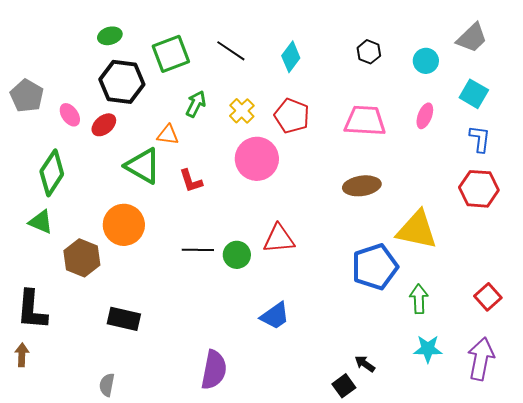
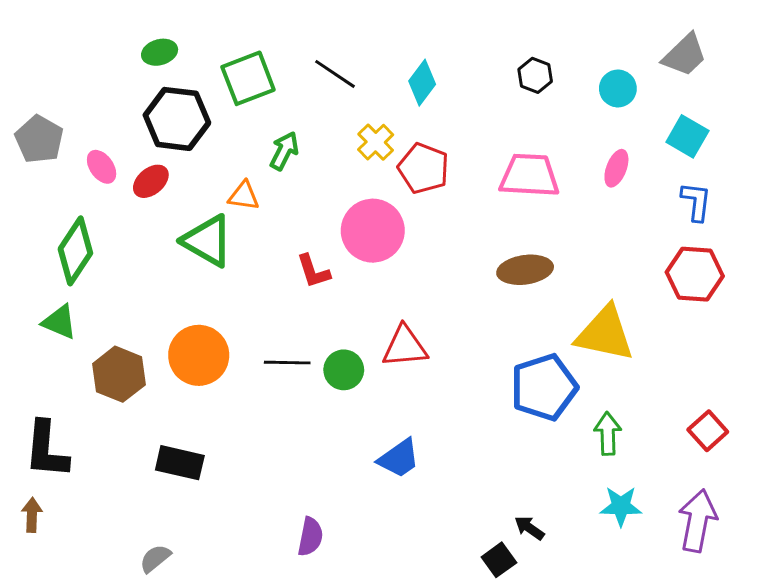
yellow cross: (242, 111) -> (376, 142), moved
red L-shape: (191, 181) -> (313, 271), moved
orange circle: (124, 225) -> (199, 355), moved
purple semicircle: (214, 370) -> (310, 537), size x0.7
gray semicircle: (107, 385) -> (155, 558), turned 40

